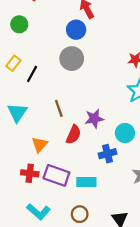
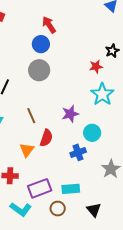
purple star: (94, 119) -> (70, 114), moved
orange triangle: (40, 145) -> (27, 150), moved
purple rectangle: (56, 175) -> (40, 188), moved, turned -35
cyan rectangle: (86, 182) -> (71, 189), moved

